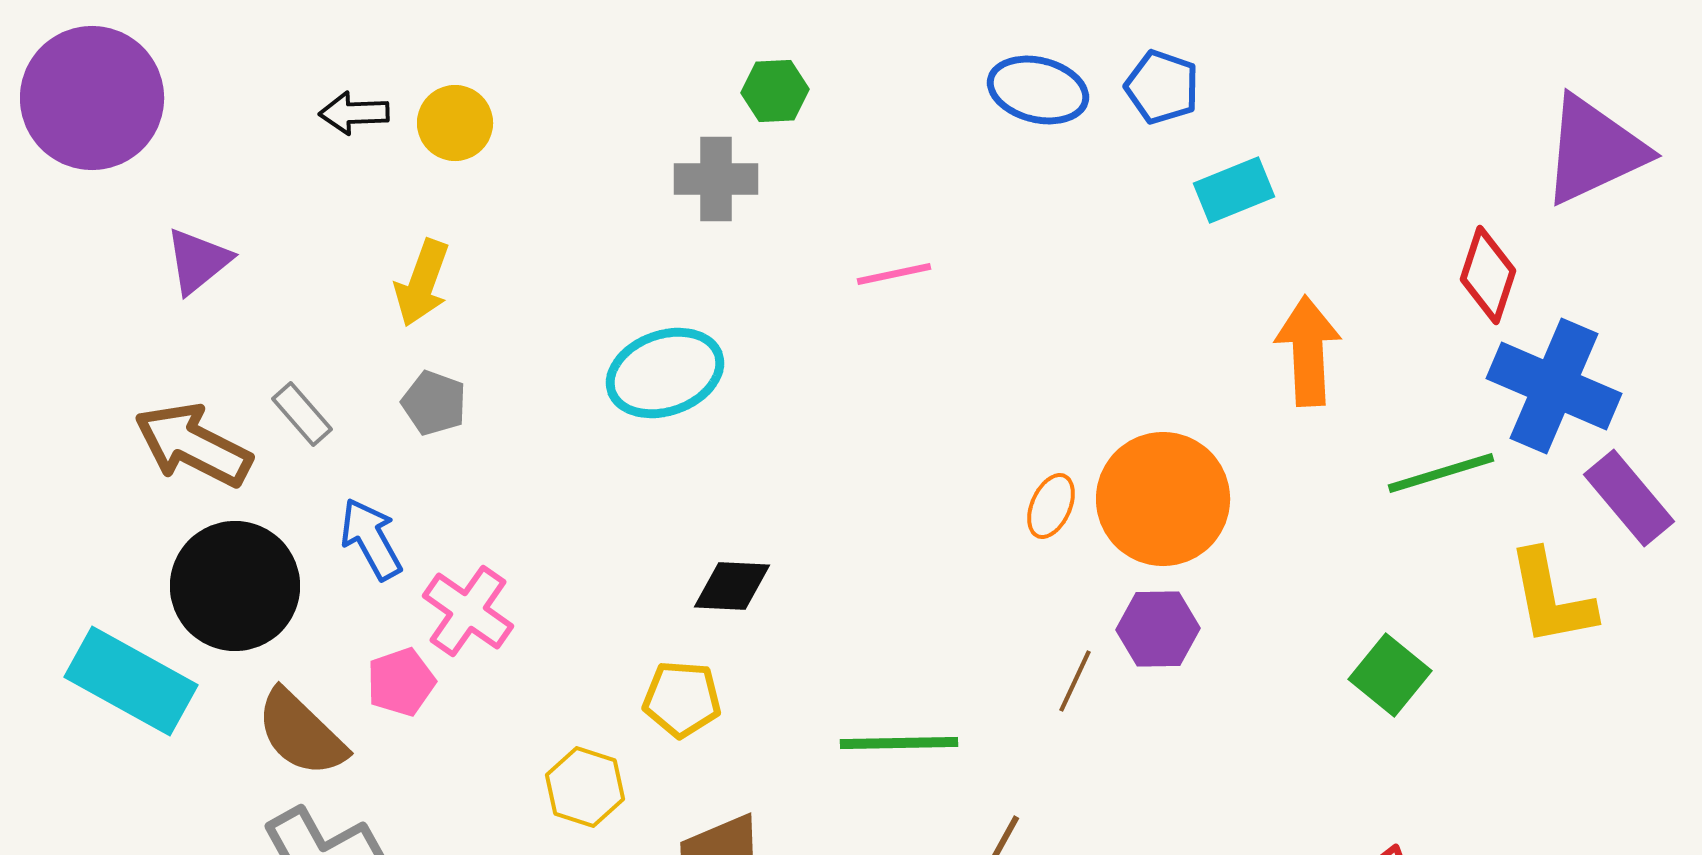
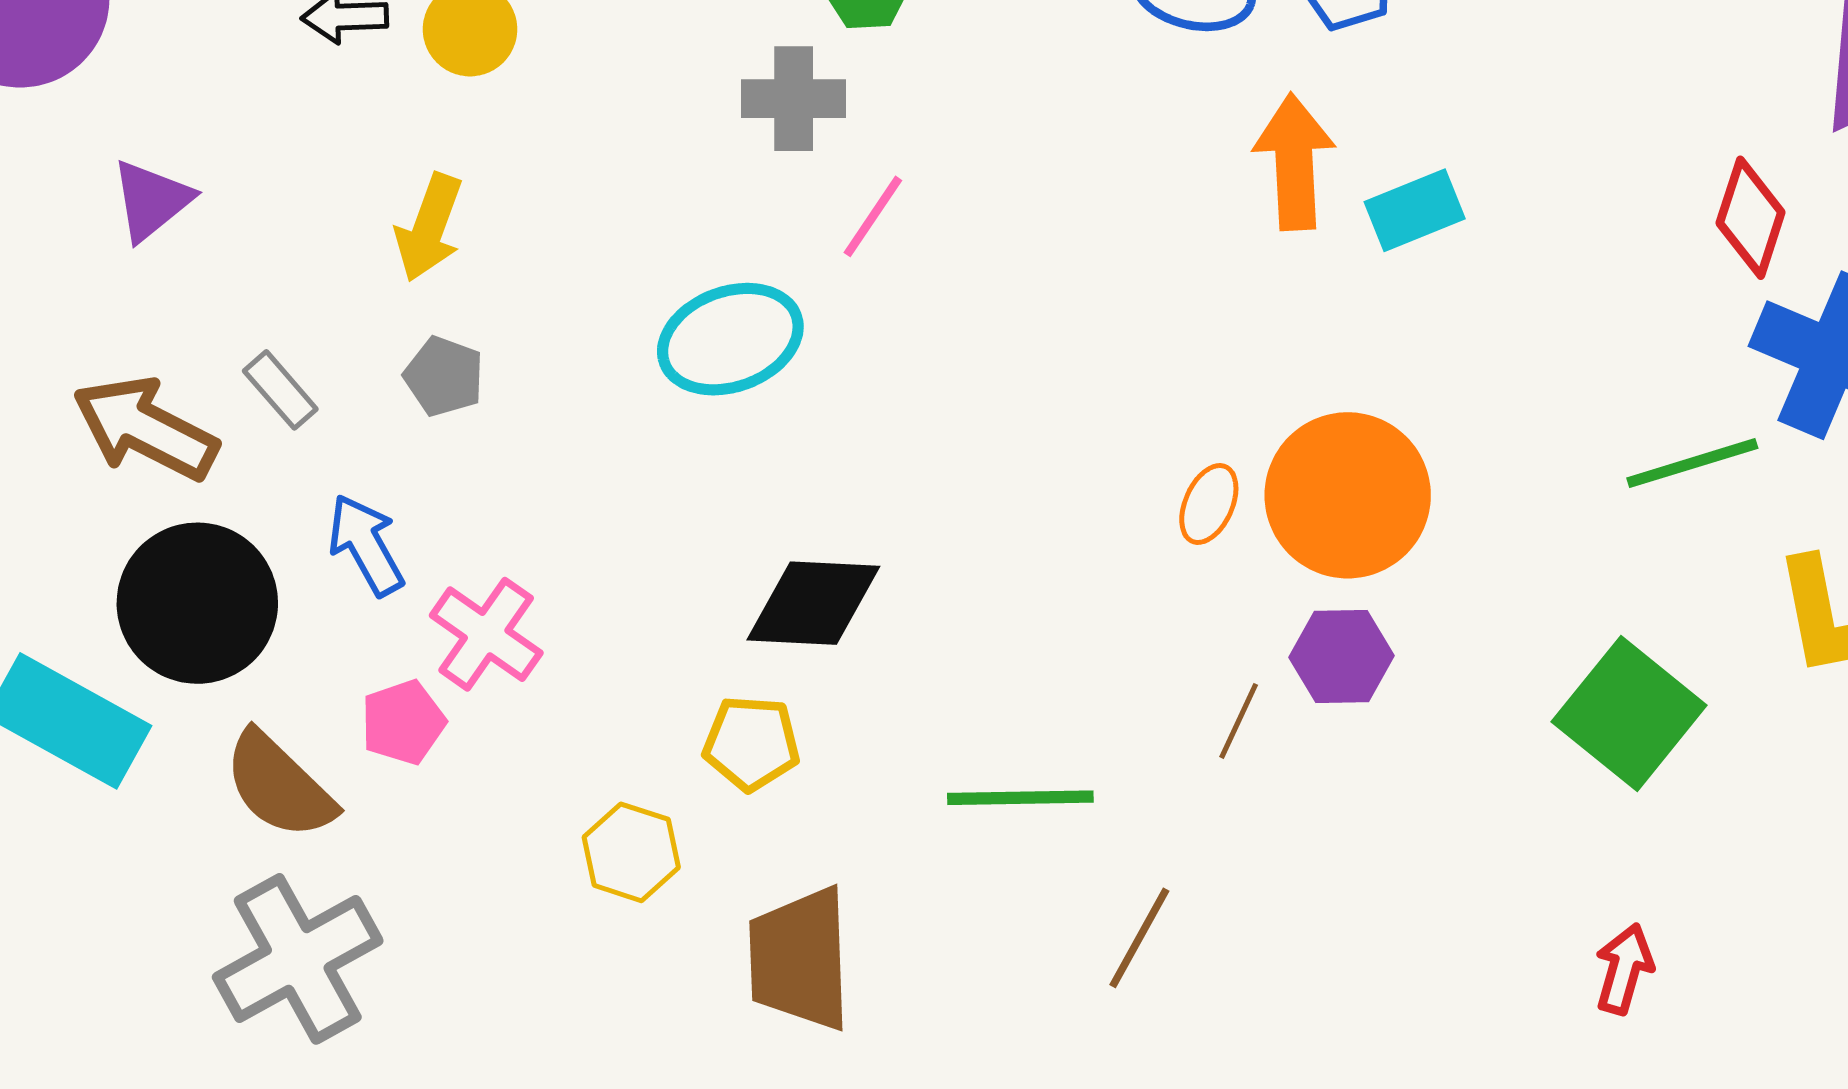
cyan rectangle: (1234, 190) -> (1415, 210), moved
pink line: (894, 274) -> (873, 216), moved, turned -44
orange arrow: (1308, 351) -> (1294, 162), moved
black diamond: (732, 586) -> (813, 603), size x1.4
green square: (1390, 675) -> (1629, 713), size x1.5

